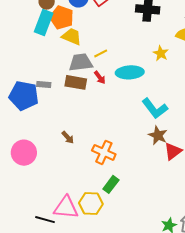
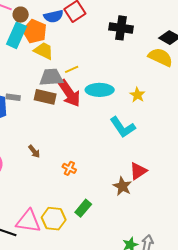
yellow star: (161, 53) -> (137, 95), moved
red arrow: (100, 77) -> (69, 93), size x2.0
brown star: (158, 135) -> (122, 186), moved
orange cross: (104, 152) -> (69, 168), size x0.6
green rectangle: (111, 184) -> (83, 208), moved

